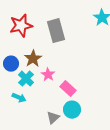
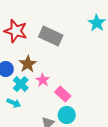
red star: (21, 26) -> (16, 31), turned 30
gray rectangle: (56, 31) -> (51, 36), turned -50

